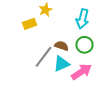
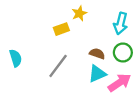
gray line: (44, 57) -> (58, 66), moved

